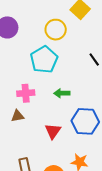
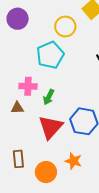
green arrow: (62, 93) -> (49, 97), moved, turned -70
red triangle: (53, 131) -> (51, 127), size x1.5

